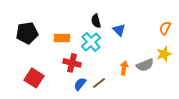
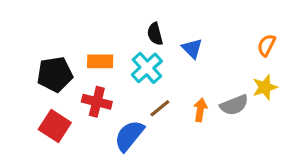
black pentagon: (27, 33) -> (55, 74), moved
red cross: (72, 63) -> (97, 102), moved
brown line: (99, 83) -> (160, 108), moved
blue semicircle: (80, 84) -> (129, 136), size x1.5

